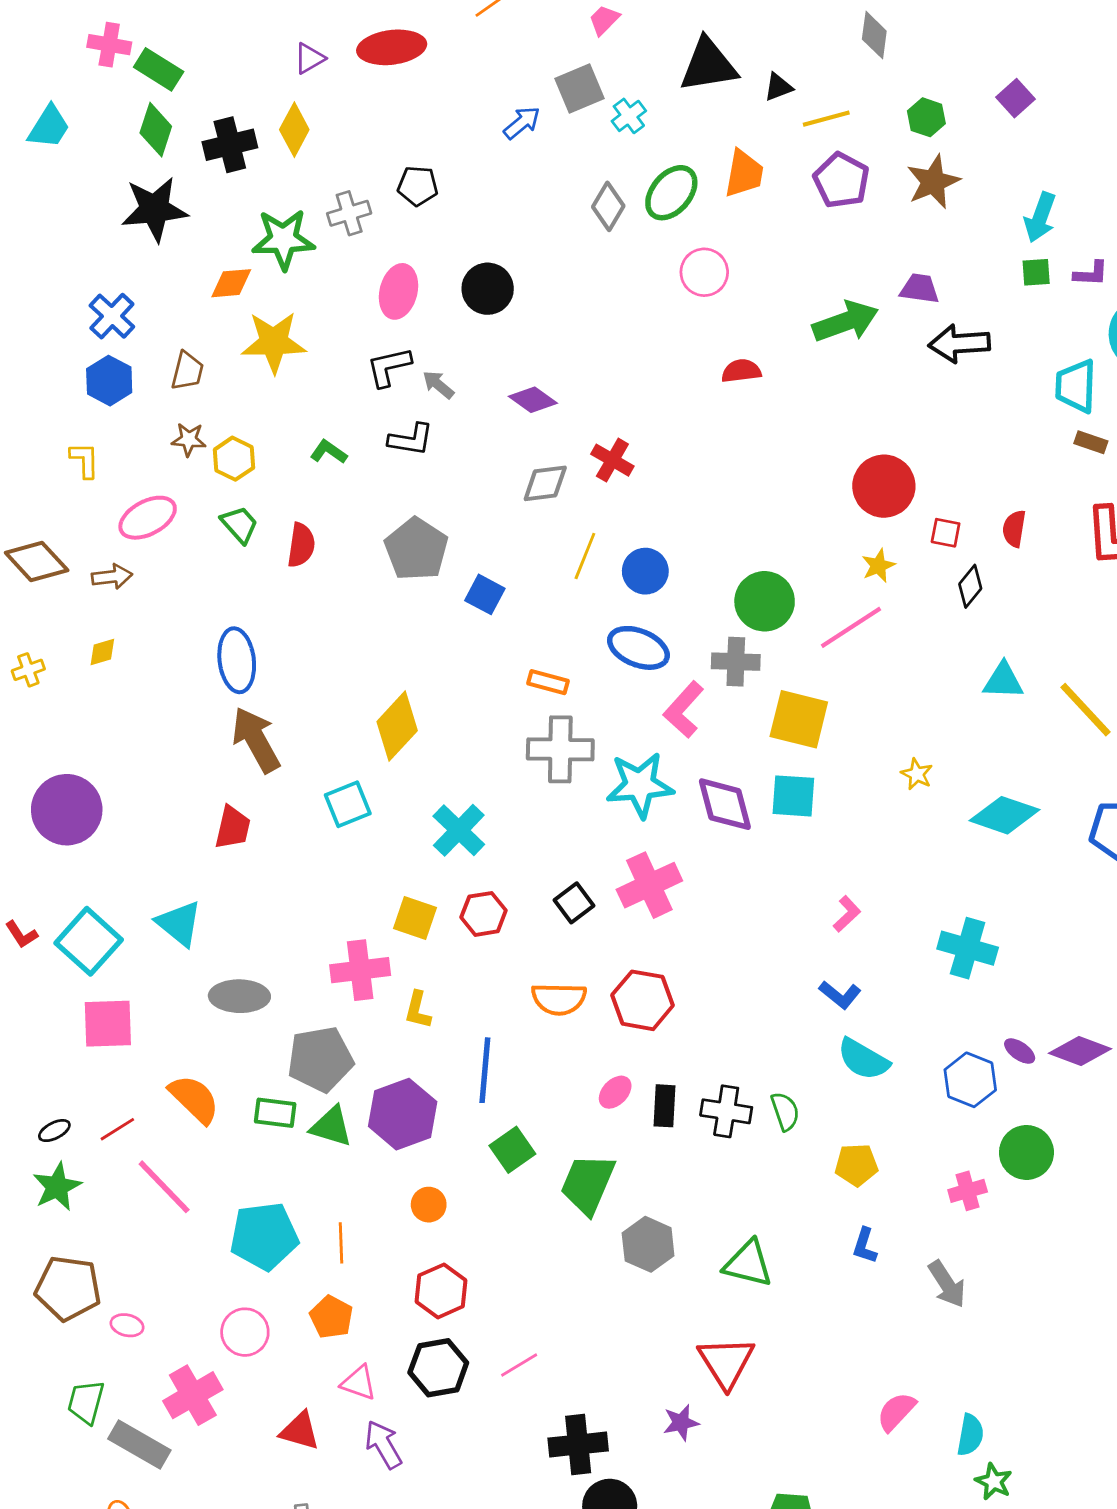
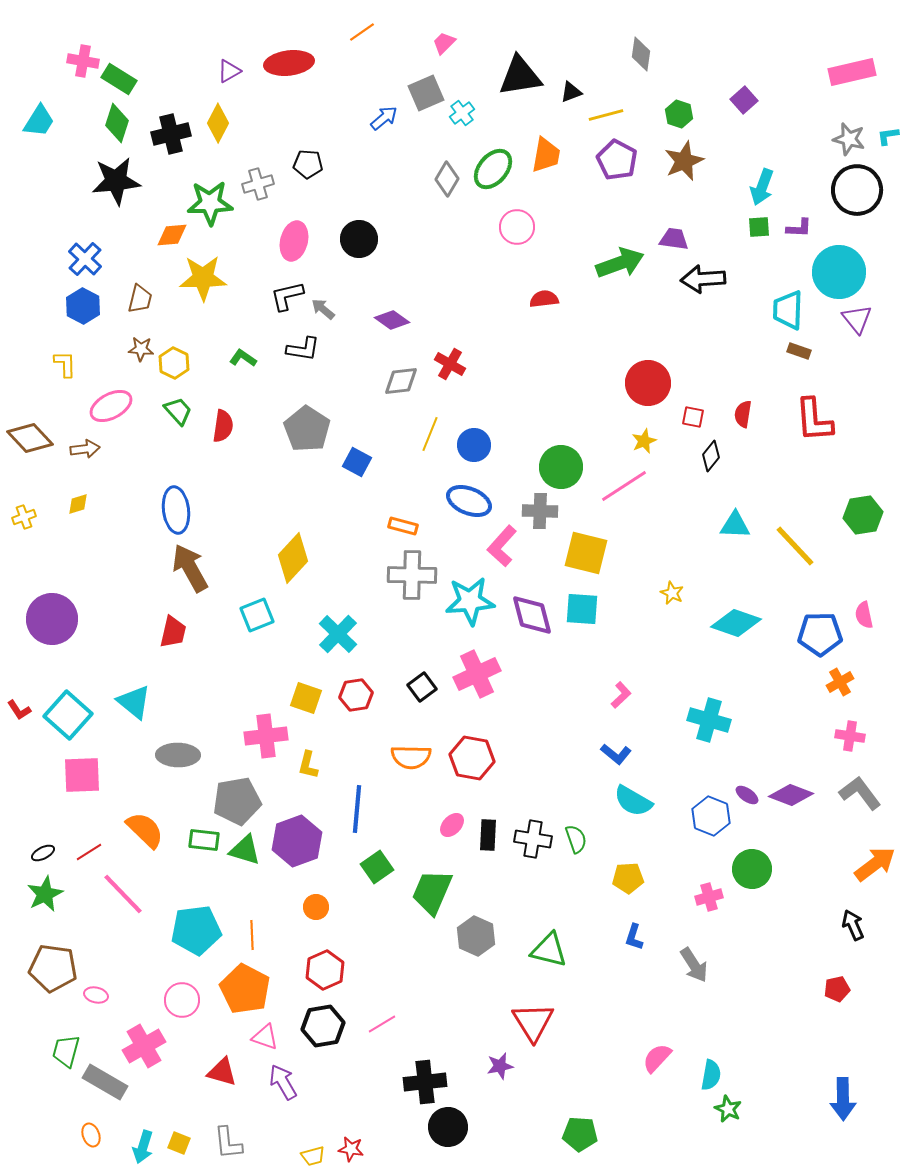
orange pentagon: (331, 1317) -> (245, 989), size x1.6

